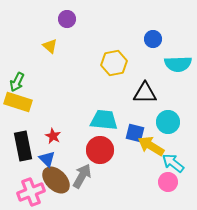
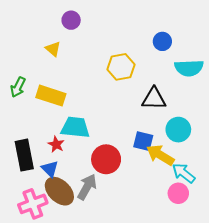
yellow rectangle: (18, 102) -> (51, 96), moved
cyan trapezoid: (104, 120) -> (75, 127), moved

